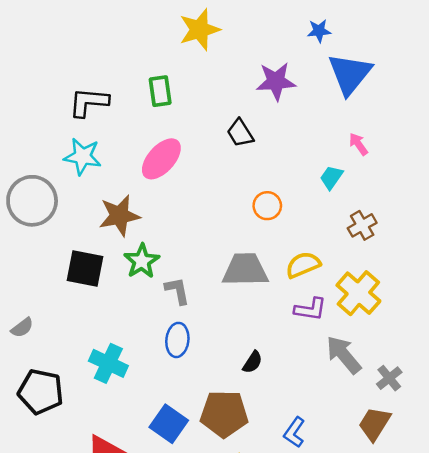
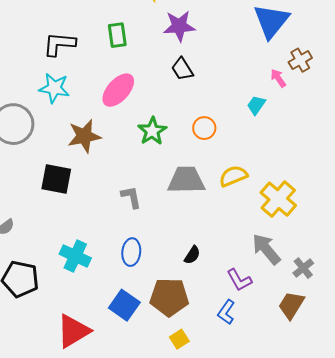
purple star: (276, 81) -> (179, 26), moved
brown cross: (362, 225) -> (300, 60), moved
green star: (142, 261) -> (152, 131), moved
purple L-shape: (310, 309) -> (239, 280), moved, turned 52
blue ellipse: (177, 340) -> (131, 252), moved

